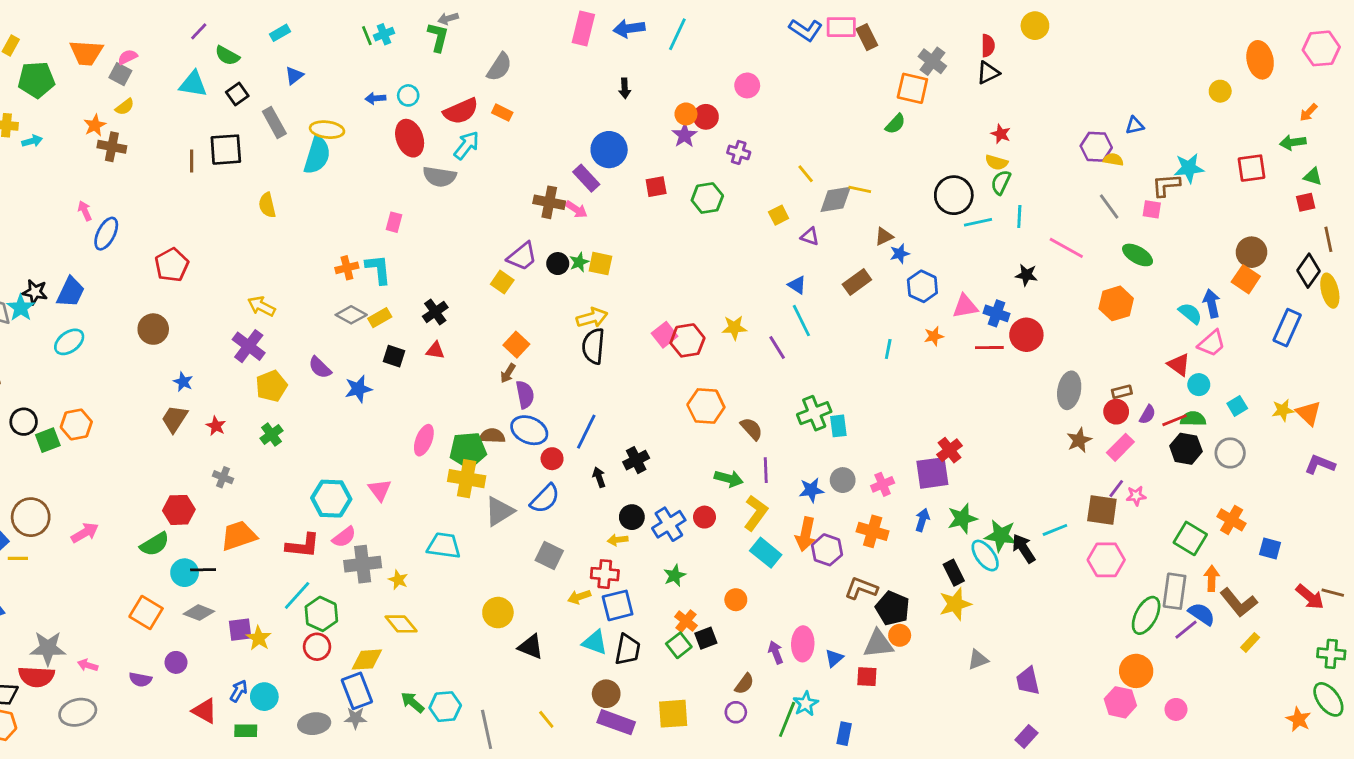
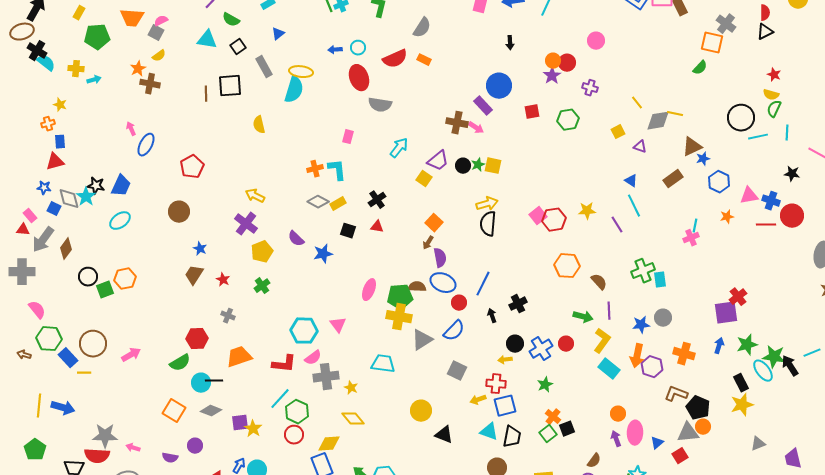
cyan arrow: (467, 145) -> (399, 148), moved
brown triangle: (884, 236) -> (692, 147), size x1.5
pink cross: (883, 484) -> (691, 238), moved
orange circle: (736, 600) -> (618, 414), moved
red square: (867, 677) -> (680, 456), turned -35

